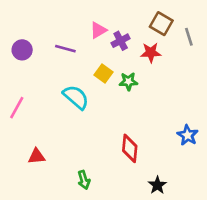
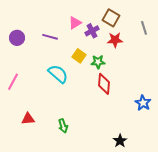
brown square: (161, 24) -> (111, 18), moved
red diamond: (130, 148) -> (104, 84), moved
green arrow: (84, 180) -> (63, 126), moved

